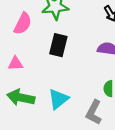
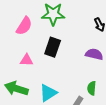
pink triangle: (15, 64) -> (27, 60), moved

